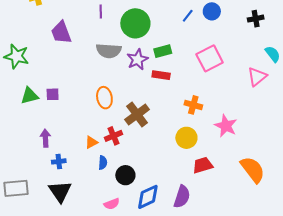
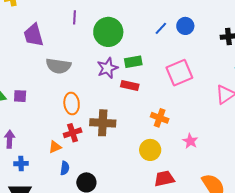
gray semicircle: (109, 51) -> (58, 66), moved
brown cross: (137, 114) -> (103, 123), turned 35
pink star: (226, 126) -> (190, 141), size x0.7
red cross: (113, 136) -> (73, 133), moved

